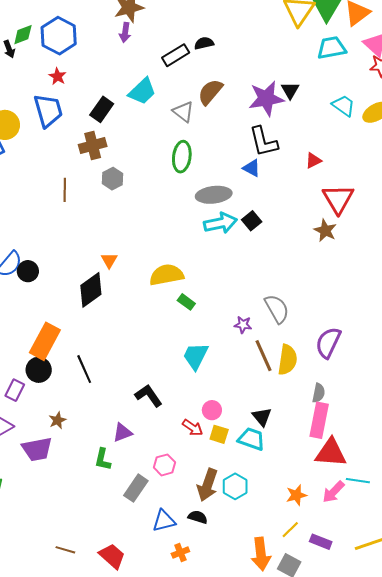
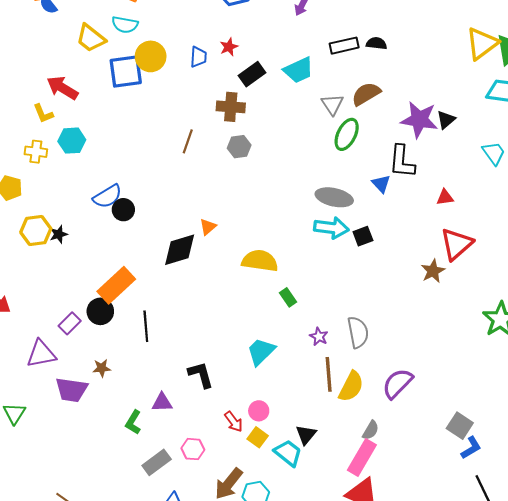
red star: (57, 76) -> (229, 47), moved
blue trapezoid: (48, 110) -> (198, 57), size x0.6
green ellipse: (182, 157) -> (347, 134), moved
green rectangle: (186, 302) -> (288, 297), moved

